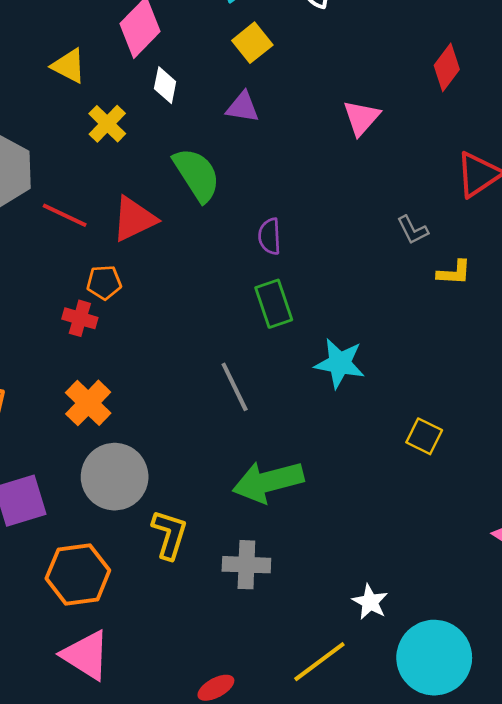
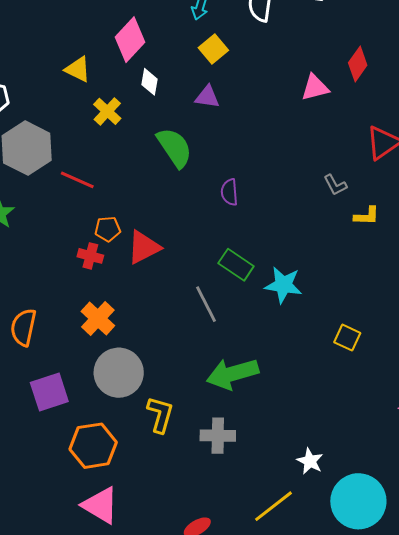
pink triangle: (361, 118) -> (315, 88), moved, turned 36
red triangle: (134, 219) -> (144, 247), moved
green rectangle: (274, 304) -> (236, 265), moved, turned -36

